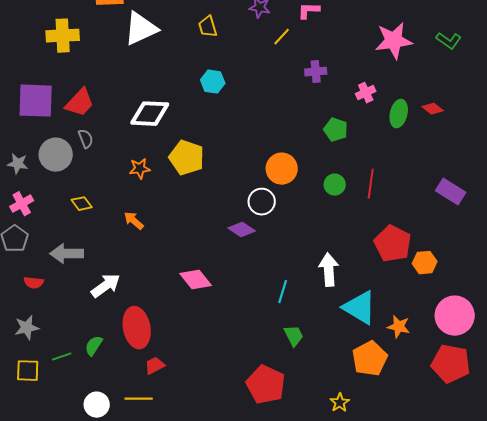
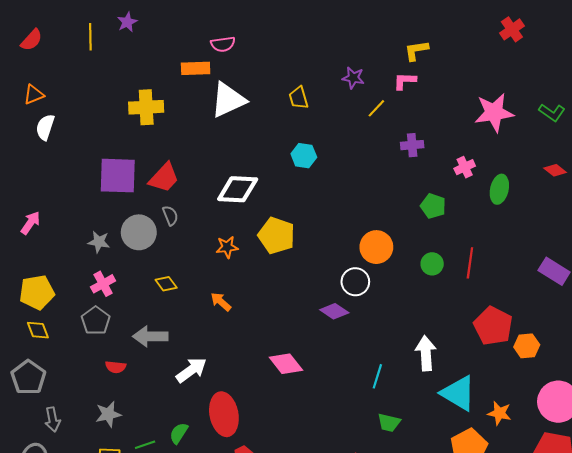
red diamond: (433, 109) -> (555, 170), moved
green trapezoid: (294, 336) -> (389, 423), turned 130

